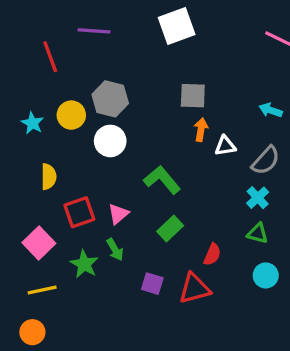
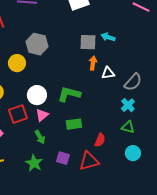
cyan arrow: (271, 110) -> (108, 37), moved
yellow circle: (71, 115) -> (17, 63), moved
white circle: (110, 141) -> (37, 95), moved
green L-shape: (162, 180) -> (69, 94), turned -35
green rectangle: (170, 228) -> (74, 124), turned 35
green star: (84, 264) -> (34, 163), moved

